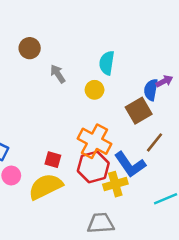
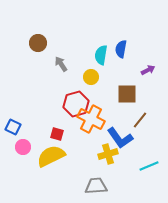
blue semicircle: (151, 90) -> (121, 49), moved
brown square: (139, 111) -> (127, 94), turned 30
red hexagon: (93, 167) -> (76, 104), moved

